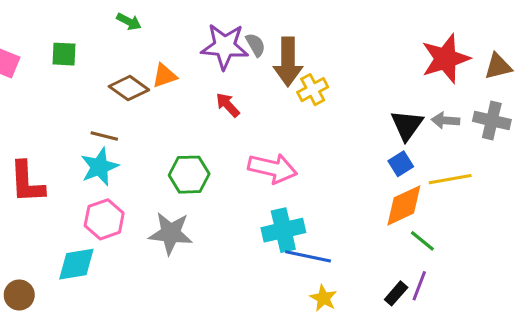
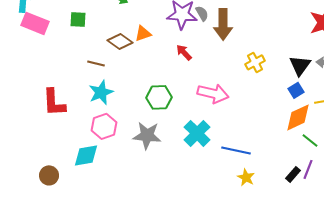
yellow cross: (313, 90) -> (255, 62), moved
brown line: (104, 136) -> (96, 63), moved
cyan cross: (283, 230) -> (197, 133), moved, turned -32

